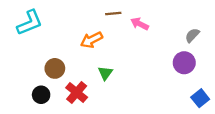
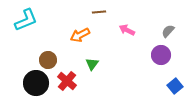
pink arrow: (140, 24) -> (127, 30), moved
black circle: (41, 95) -> (36, 83), size x1.6

